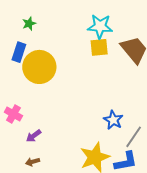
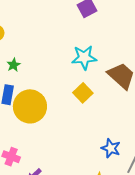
yellow square: (99, 47) -> (83, 93), moved, turned -30

